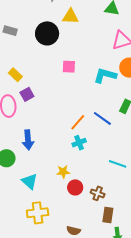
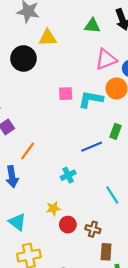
pink square: (69, 67) -> (66, 94), moved
blue line: (102, 118) -> (92, 147), turned -54
orange line: (78, 122) -> (28, 151), moved
cyan line: (118, 164) -> (112, 195), turned 42

